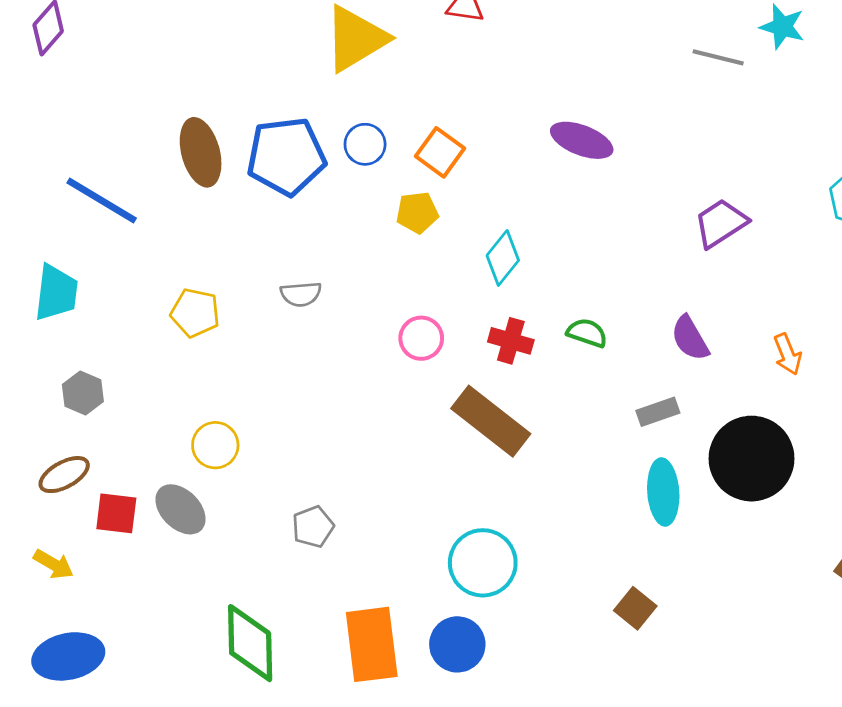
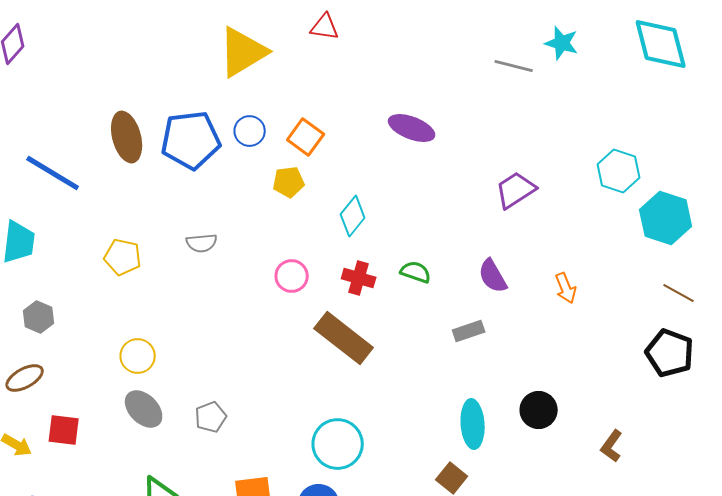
black circle: (752, 459) -> (539, 410), moved, size x0.6
cyan ellipse: (663, 492) -> (473, 424), moved
gray ellipse: (181, 509) -> (144, 409), moved
red square: (116, 513) -> (64, 430), moved

